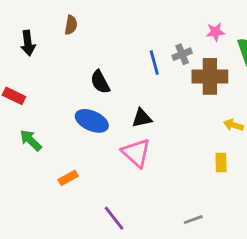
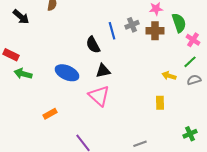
black arrow: (28, 43) -> (21, 17), turned -42
brown cross: (210, 76) -> (155, 31), moved, size x0.7
black semicircle: (100, 82) -> (93, 45), moved
green arrow: (31, 140) -> (23, 74), moved, turned -30

